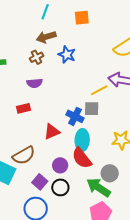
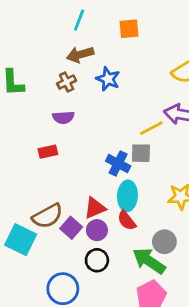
red triangle: (52, 132) -> (95, 208), moved
red semicircle: (82, 158) -> (127, 220), size x0.7
purple square: (40, 182) -> (71, 228), moved

